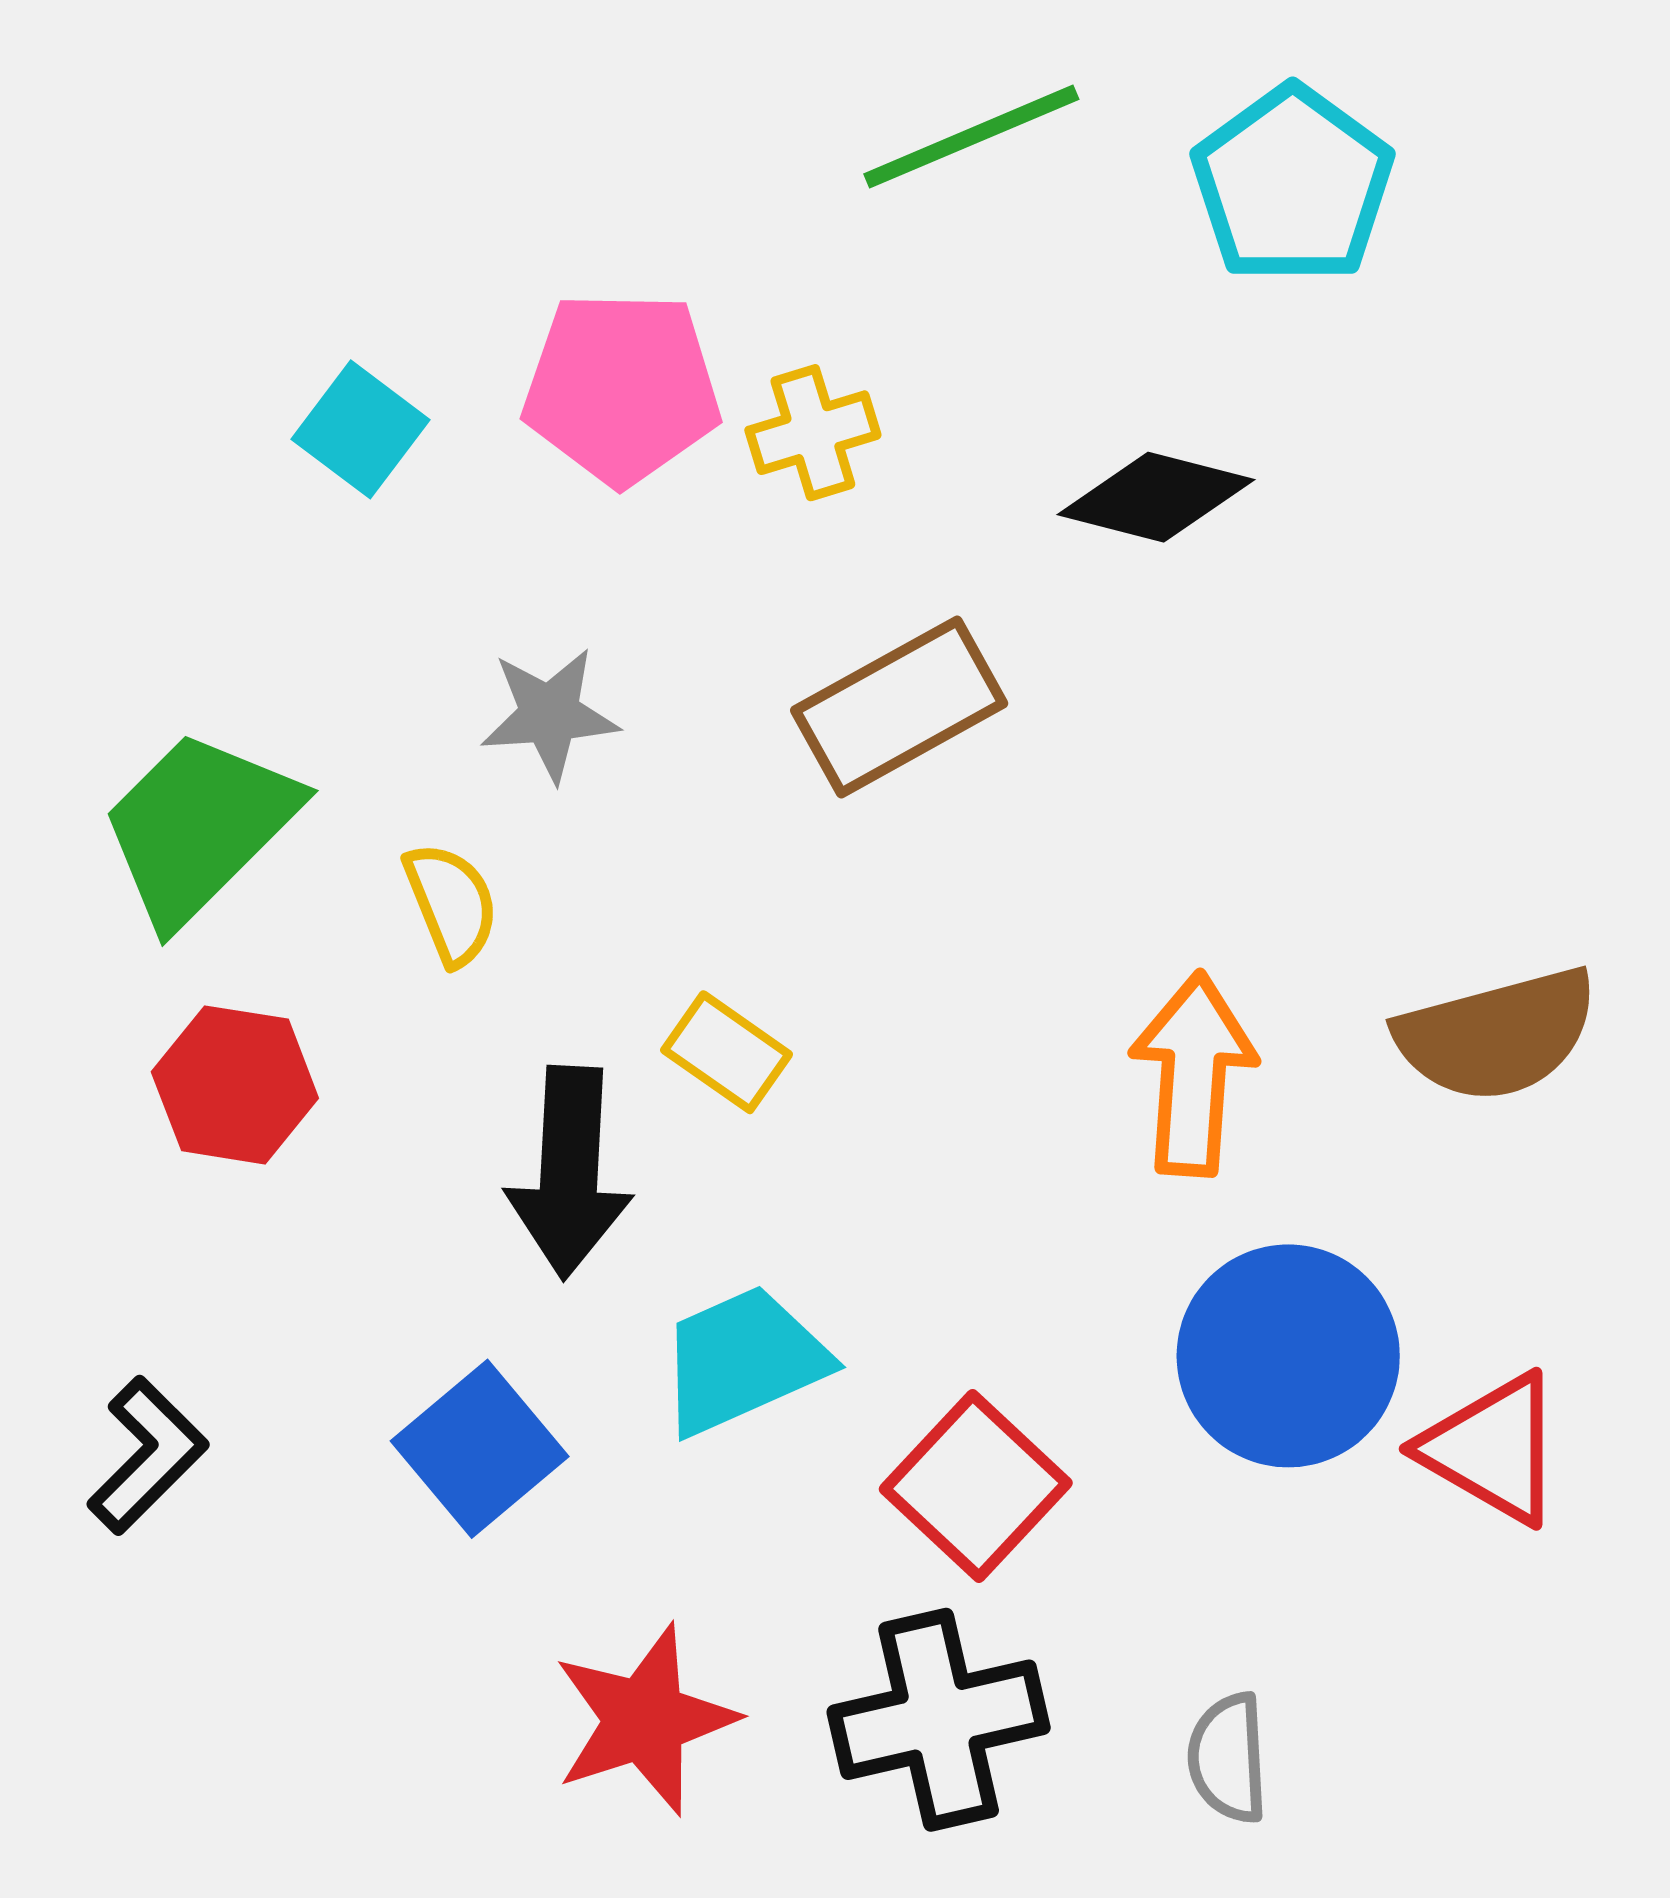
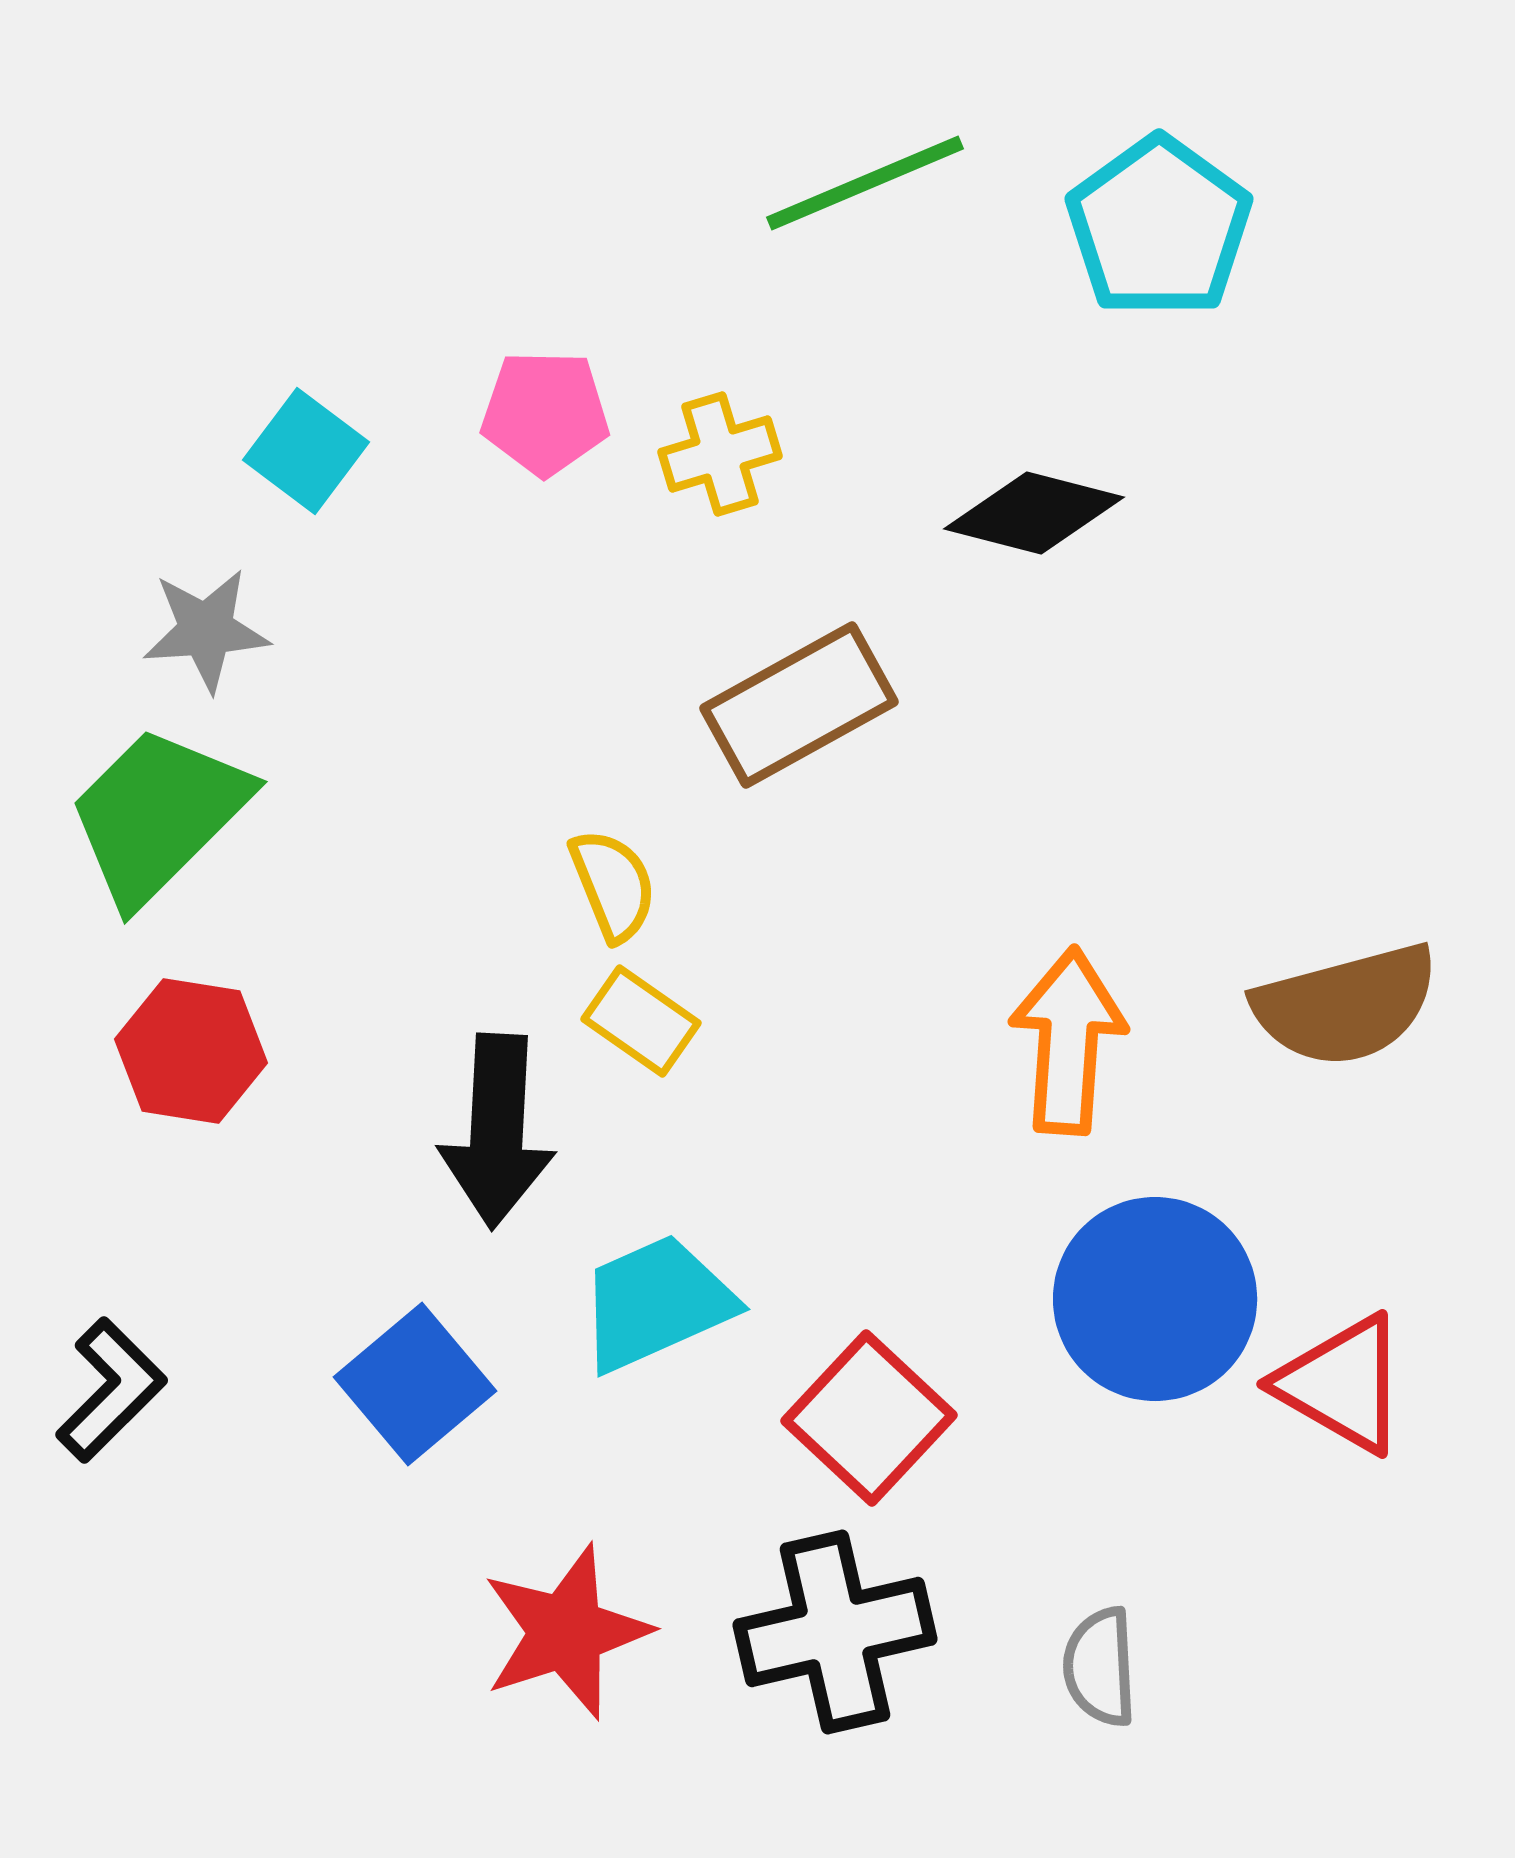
pink pentagon: (622, 388) -> (545, 413), size x0.7
gray star: (550, 715) -> (206, 630), moved
yellow semicircle: (451, 904) -> (613, 885), moved

